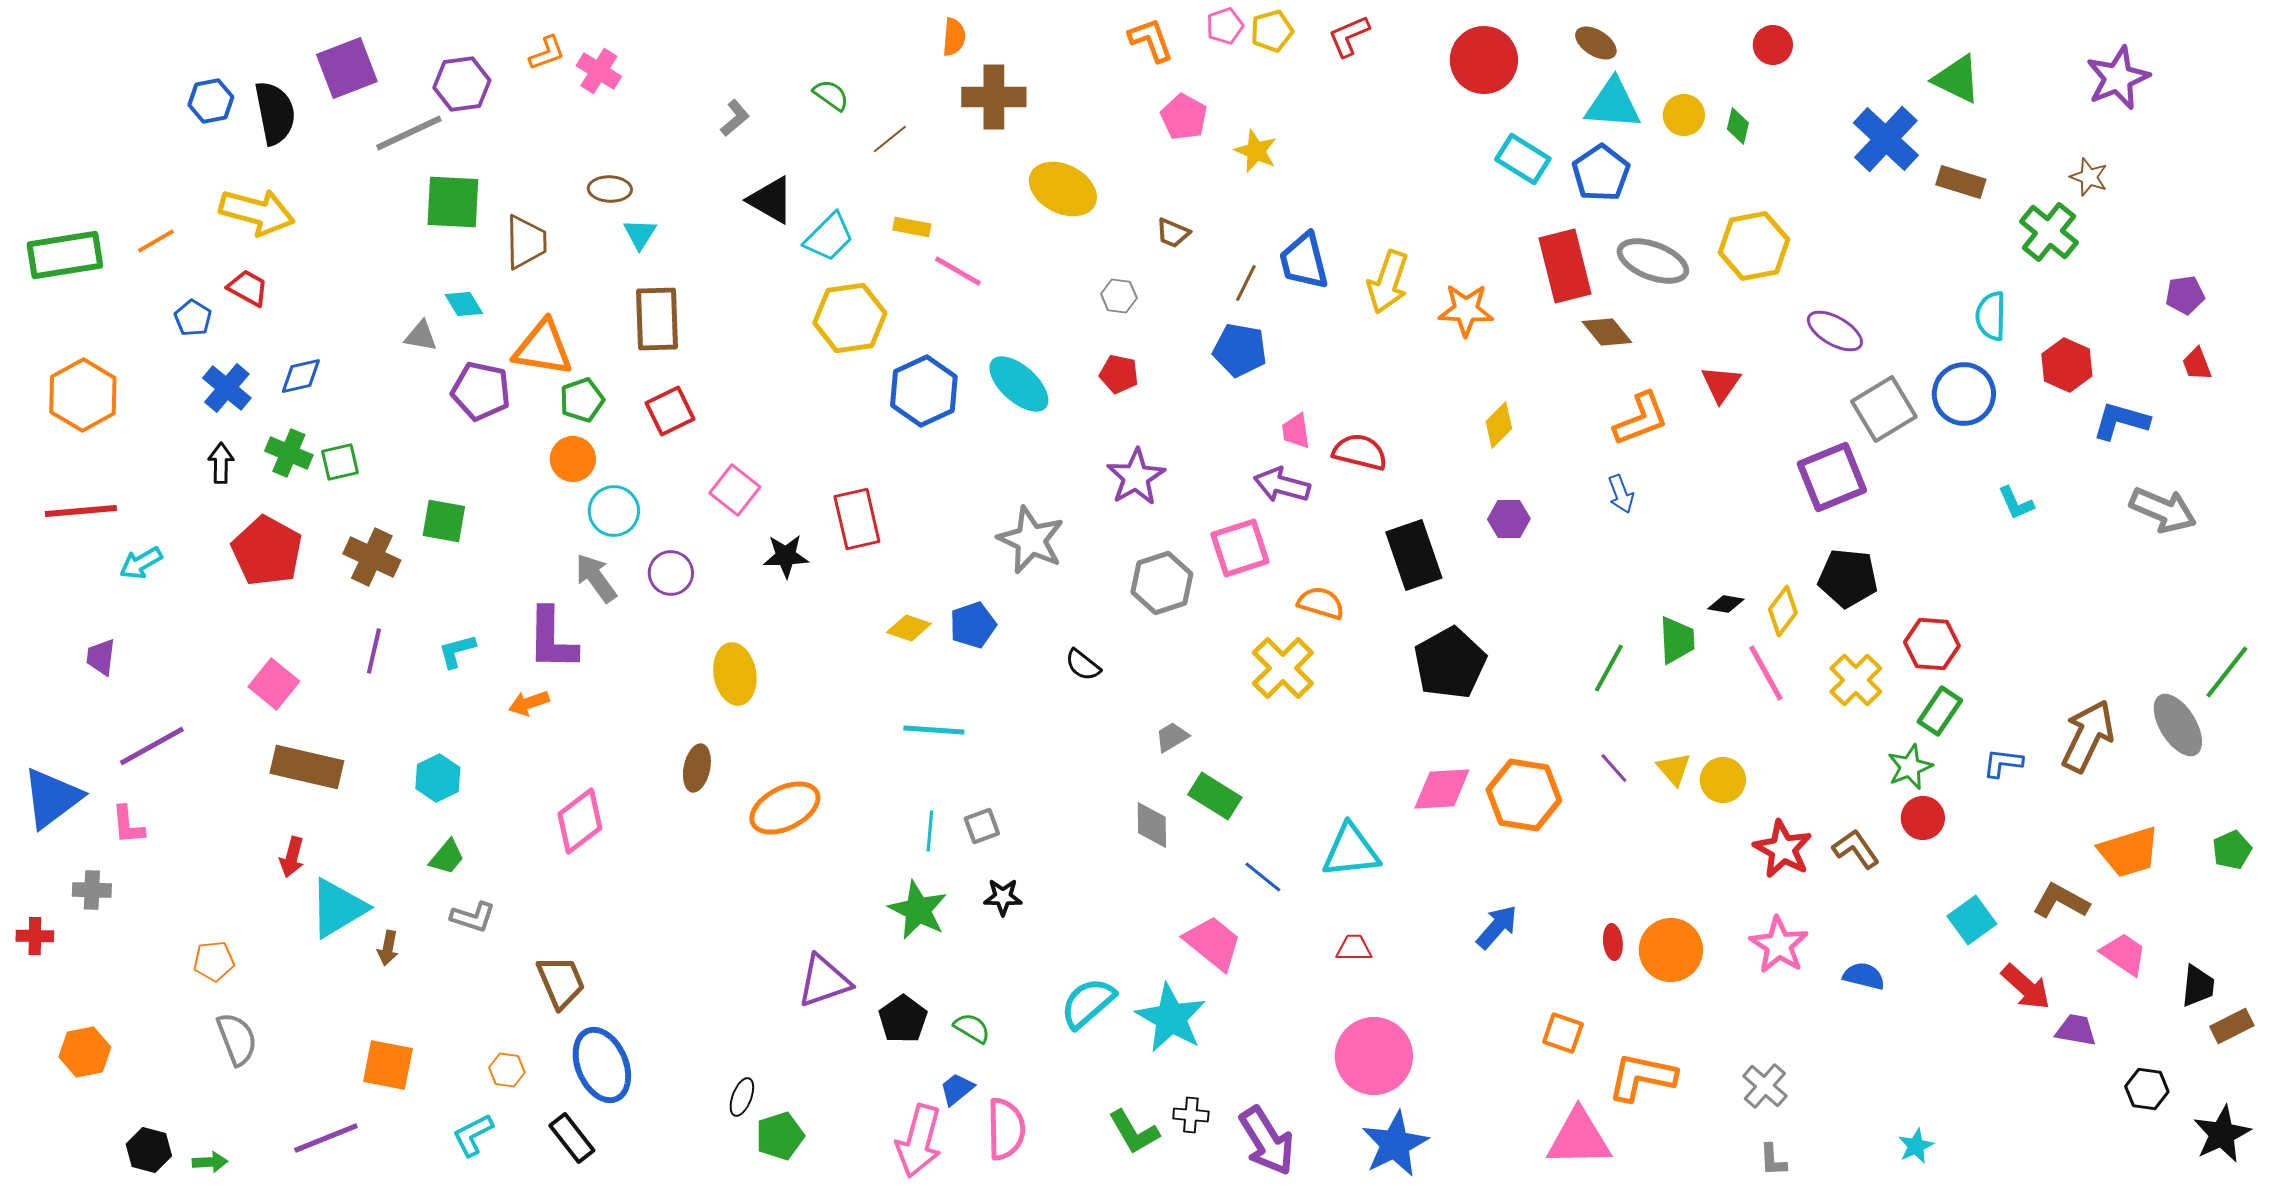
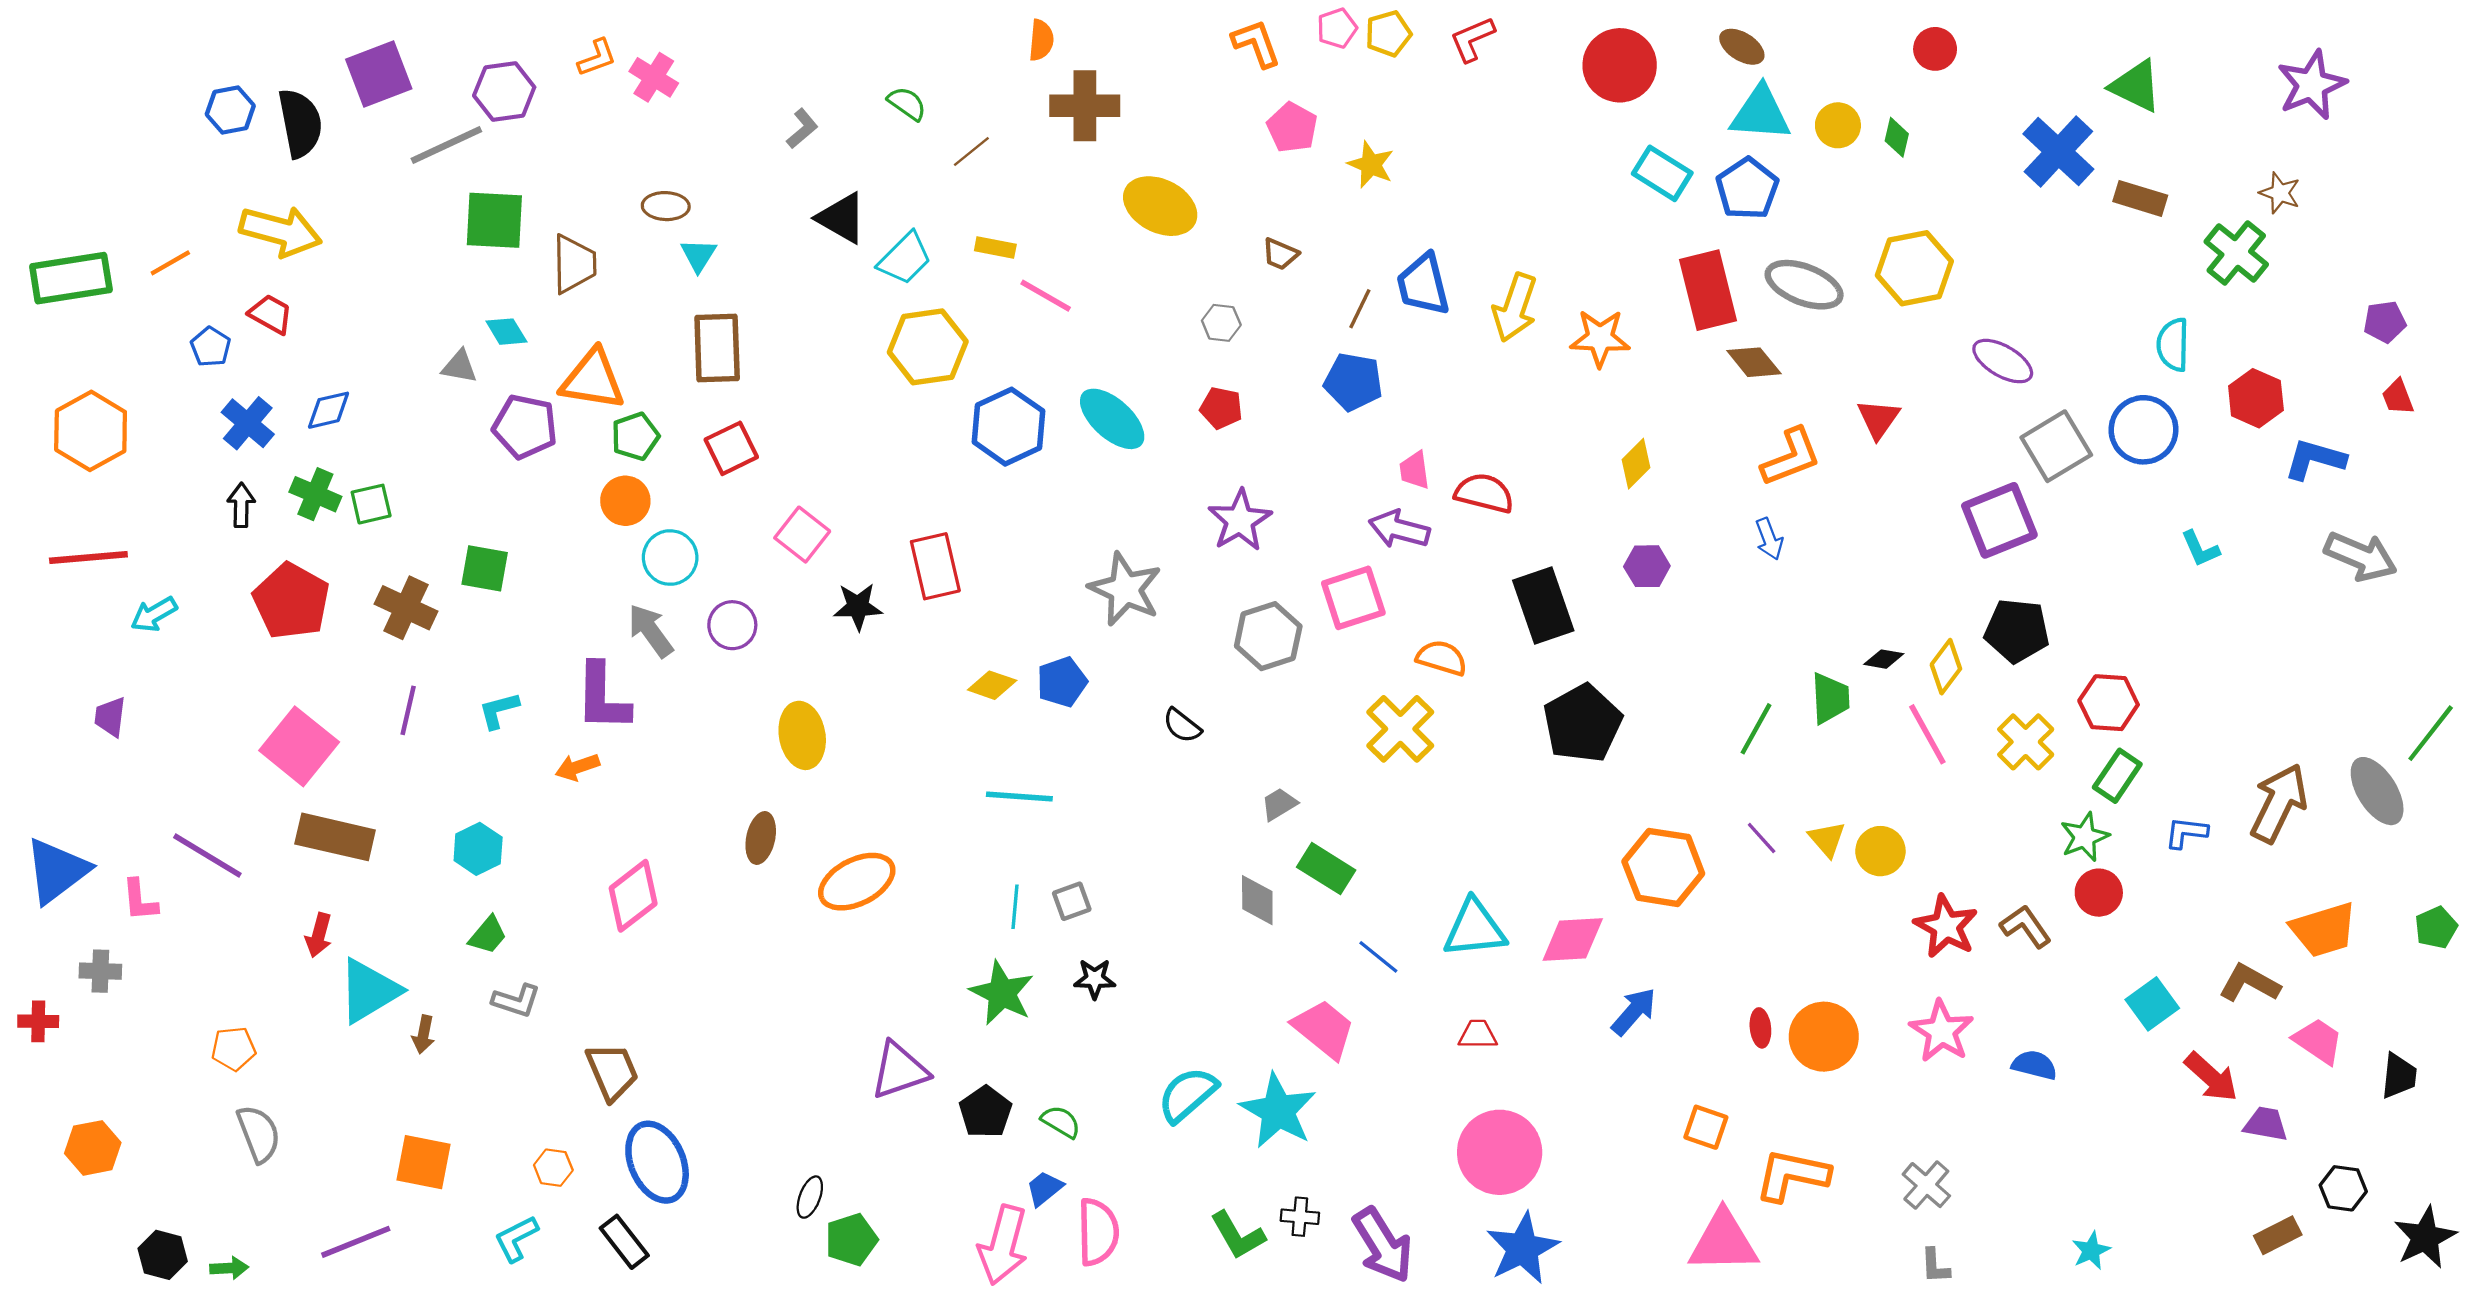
pink square: (274, 684) -> (299, 746), size x1.4
purple line: (152, 746) -> (207, 855), moved, turned 60
pink diamond: (1442, 789) -> (1573, 939), moved
brown rectangle: (2232, 1026) -> (2278, 1235), moved

